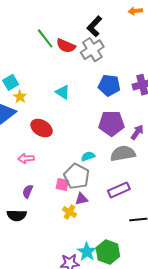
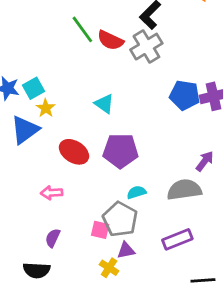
blue pentagon: (109, 85) -> (185, 95), moved
purple pentagon: (111, 123) -> (121, 151), moved

